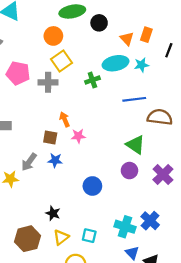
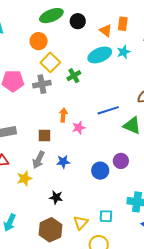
green cross: (92, 80) -> (74, 76), moved
blue line: (134, 99) -> (108, 110), moved
orange arrow: (65, 119) -> (63, 115), turned 40
brown square: (50, 138) -> (45, 135), moved
blue star: (55, 160) -> (63, 162), moved
purple circle: (129, 171) -> (121, 161), moved
black star: (53, 213) -> (56, 197), moved

